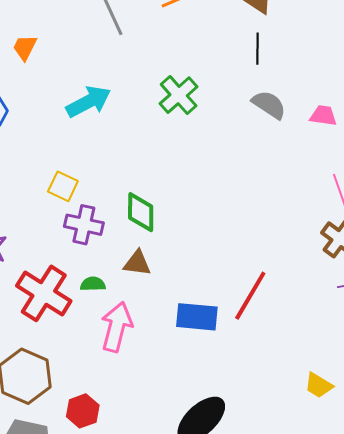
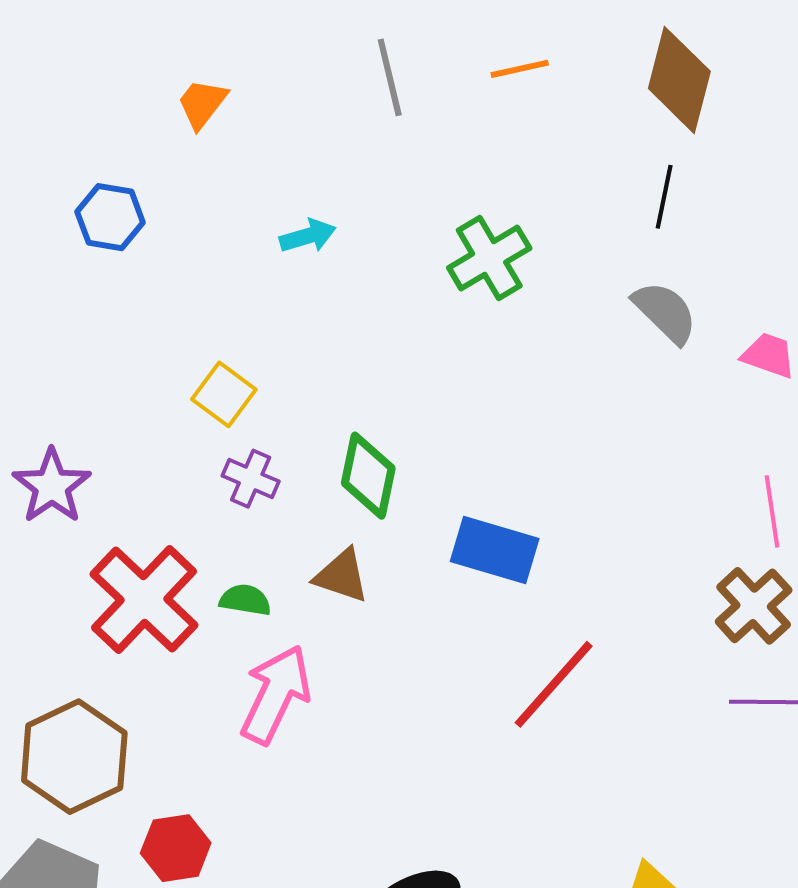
cyan arrow: (89, 102) -> (308, 236), size x0.6
purple cross: (84, 225) -> (251, 479), size x0.7
blue rectangle: (197, 317) -> (495, 550), moved

